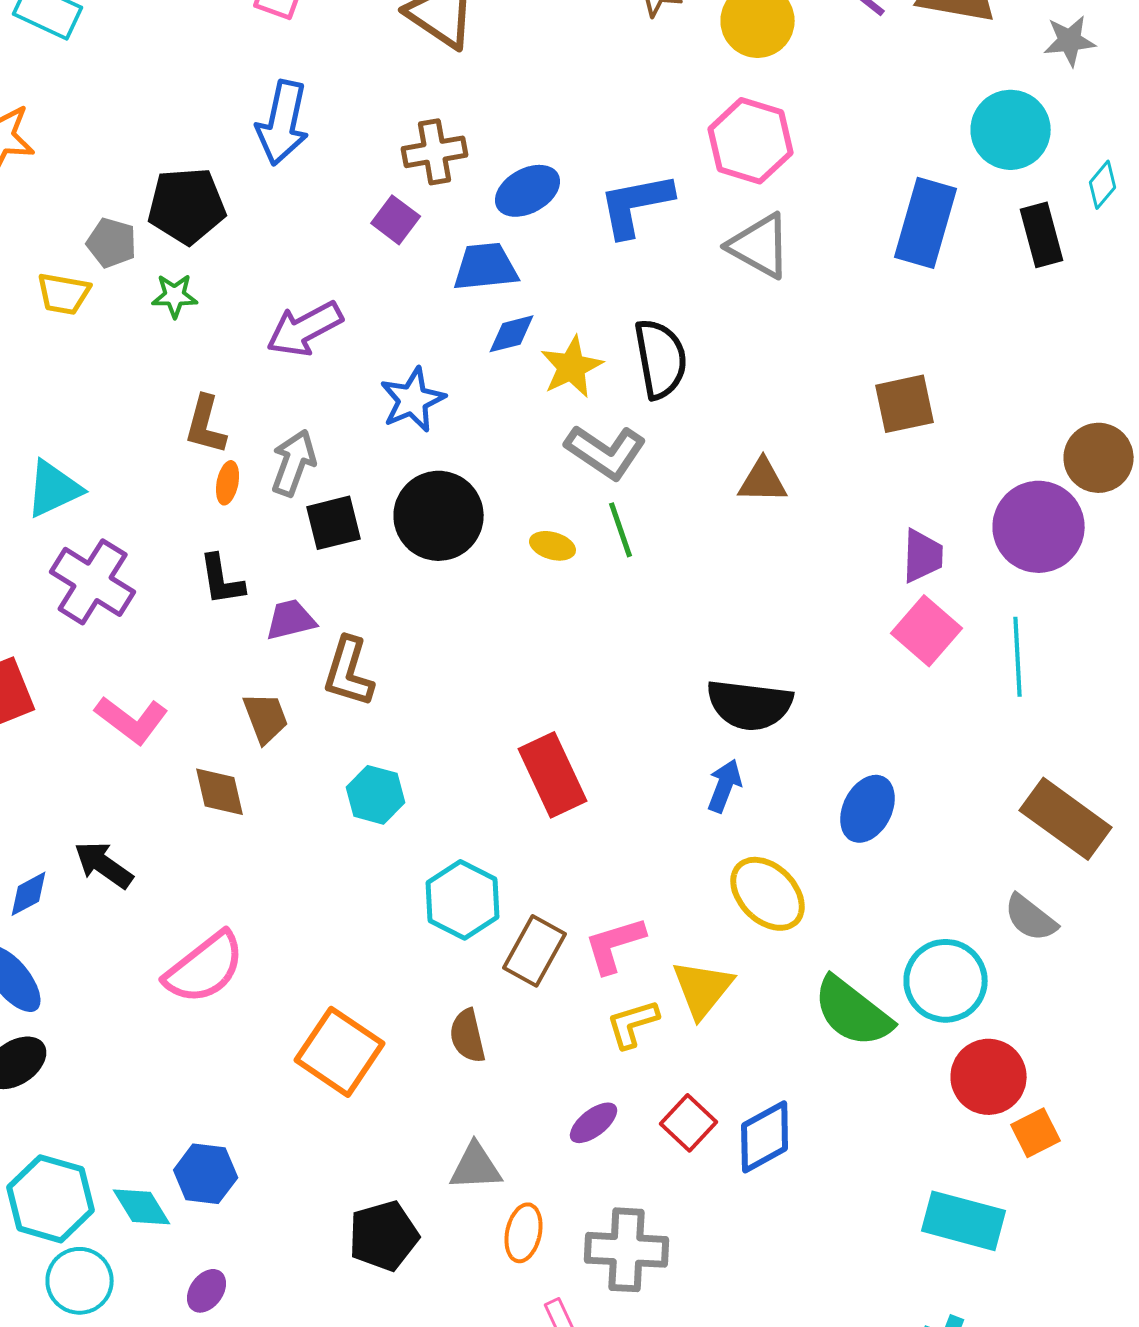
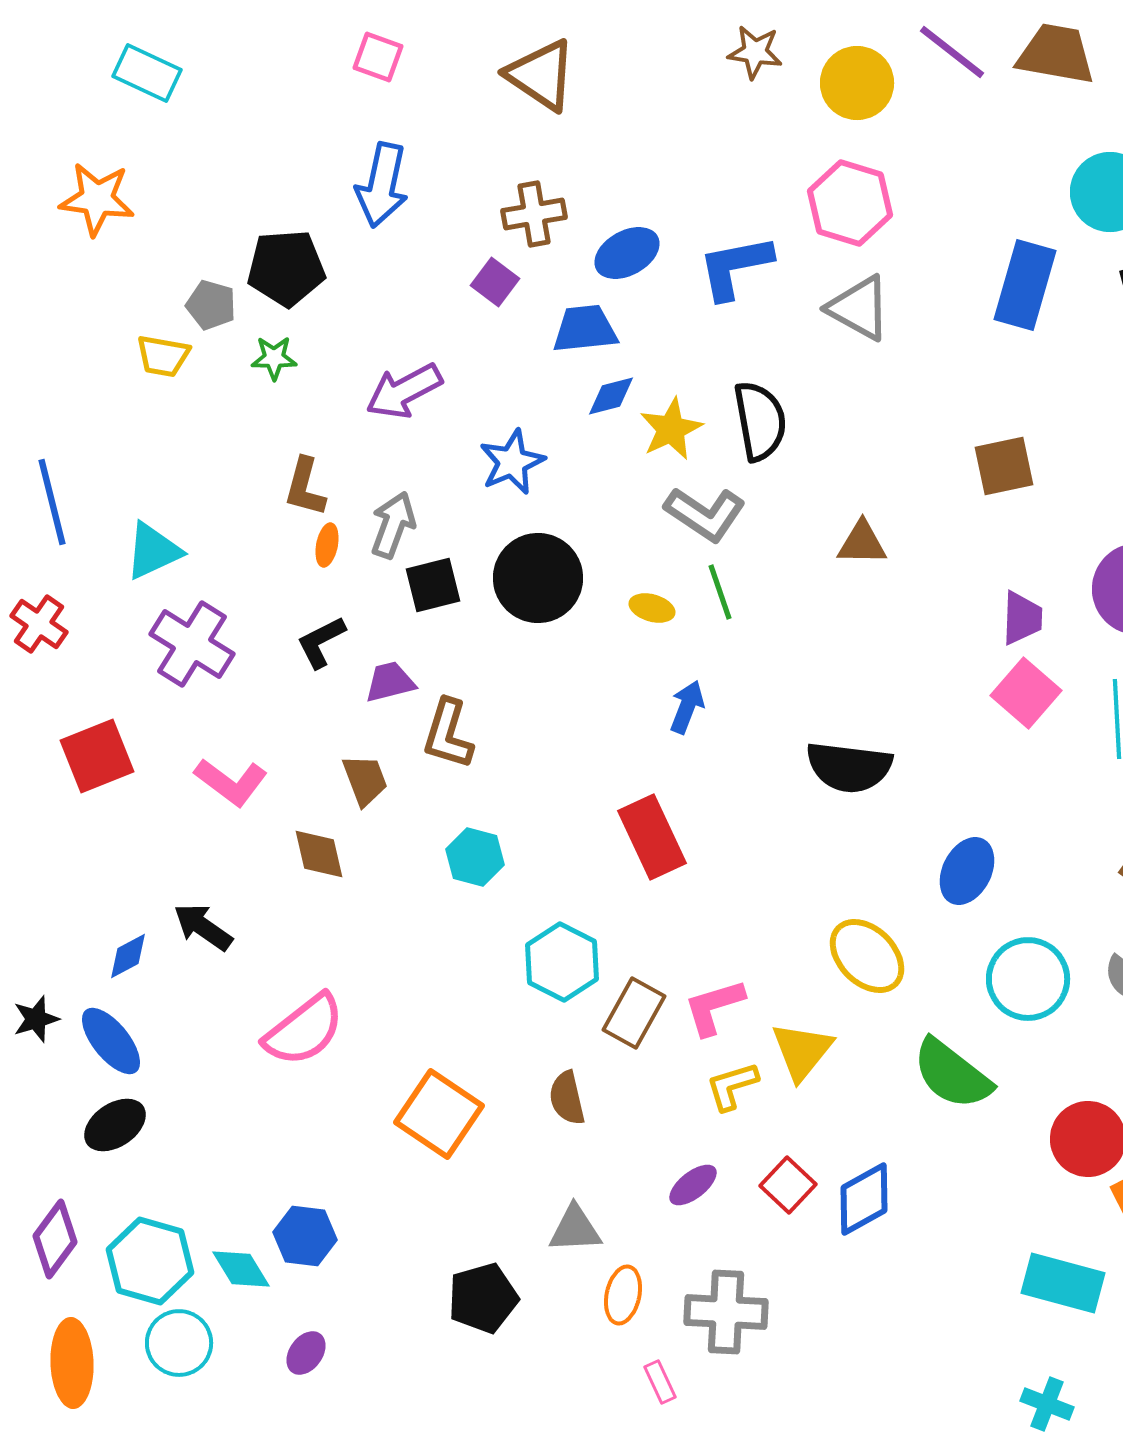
black L-shape: (222, 580) -> (321, 642), turned 72
blue arrow: (725, 786) -> (687, 707), moved
cyan circle: (946, 981) -> (1028, 979), moved

